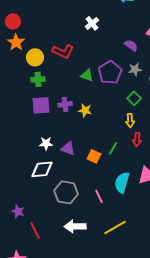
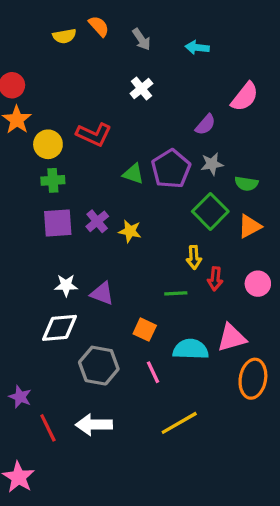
purple semicircle: (131, 45) -> (205, 125), turned 96
green square: (134, 98) -> (210, 211), size x1.5
purple cross: (65, 104) -> (97, 221), turned -32
yellow arrow: (130, 120) -> (194, 257), moved
green line: (113, 148) -> (176, 293), turned 56
orange square: (94, 156) -> (145, 330), moved
cyan semicircle: (122, 182) -> (191, 349), turned 75
white arrow: (75, 226) -> (94, 425), moved

